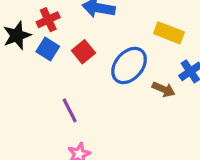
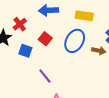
yellow rectangle: (169, 33) -> (84, 16), moved
blue square: (48, 49) -> (25, 51), moved

